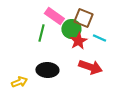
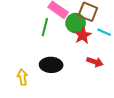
red arrow: (90, 67) -> (95, 62), size x0.7
yellow arrow: (19, 82) -> (22, 77), turned -77

